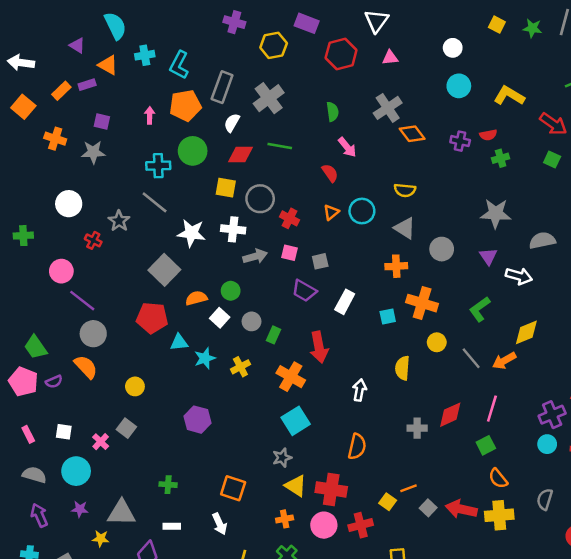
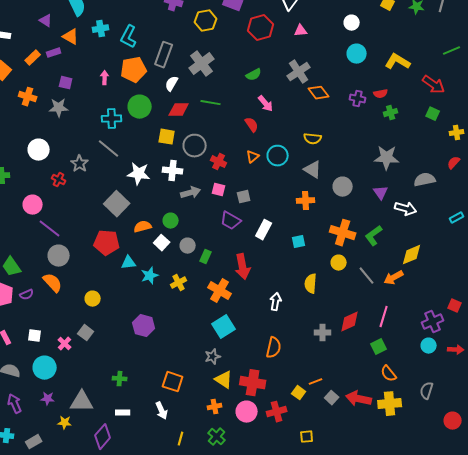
green semicircle: (332, 112) -> (254, 75), turned 70
orange cross: (422, 303) -> (343, 233), moved

